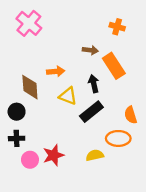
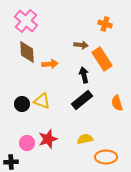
brown diamond: (30, 87) -> (27, 52), moved
yellow triangle: (68, 96) -> (42, 101), moved
black circle: (17, 112) -> (22, 104), moved
black cross: (17, 138) -> (11, 162), moved
orange ellipse: (118, 138) -> (106, 157), moved

